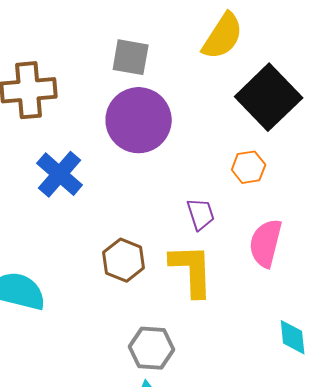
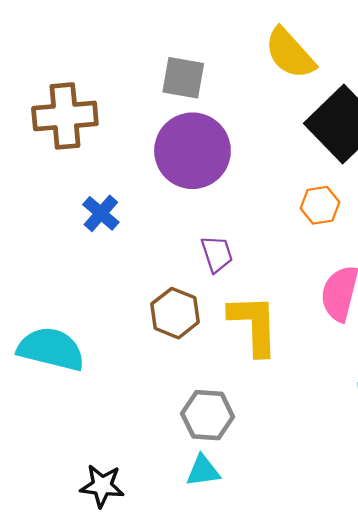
yellow semicircle: (223, 36) -> (290, 53), turned 105
blue cross: (60, 174) -> (101, 213), size x0.7
purple trapezoid: (201, 214) -> (217, 254), moved

